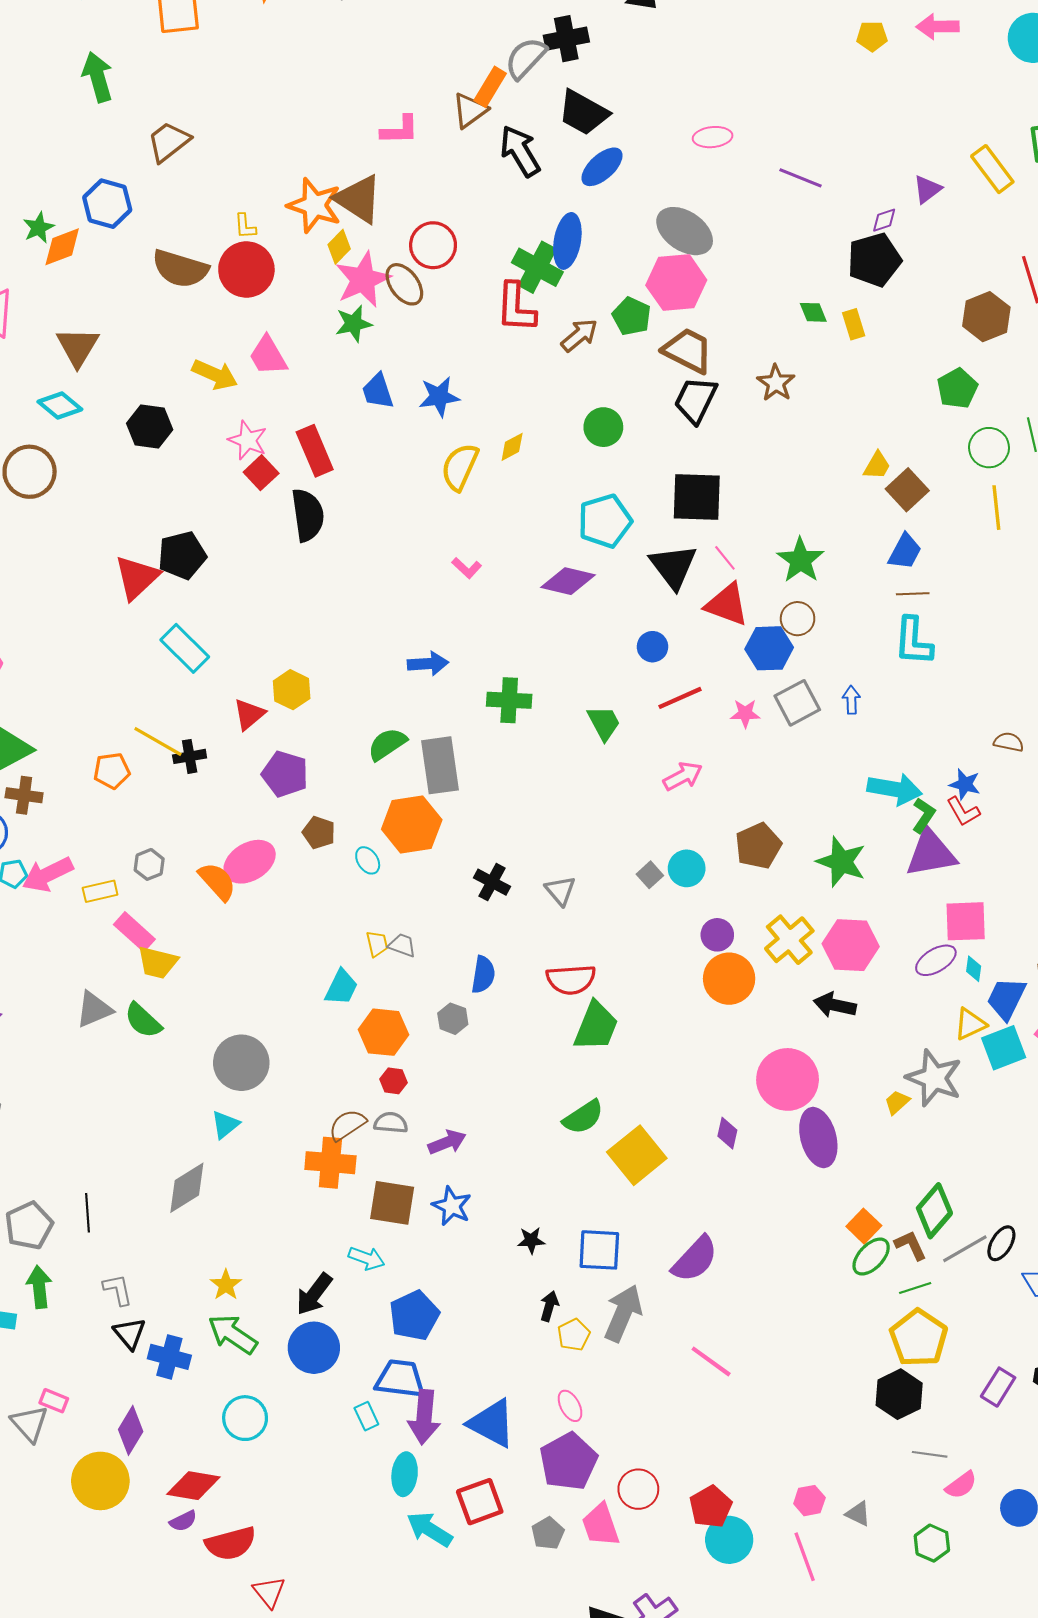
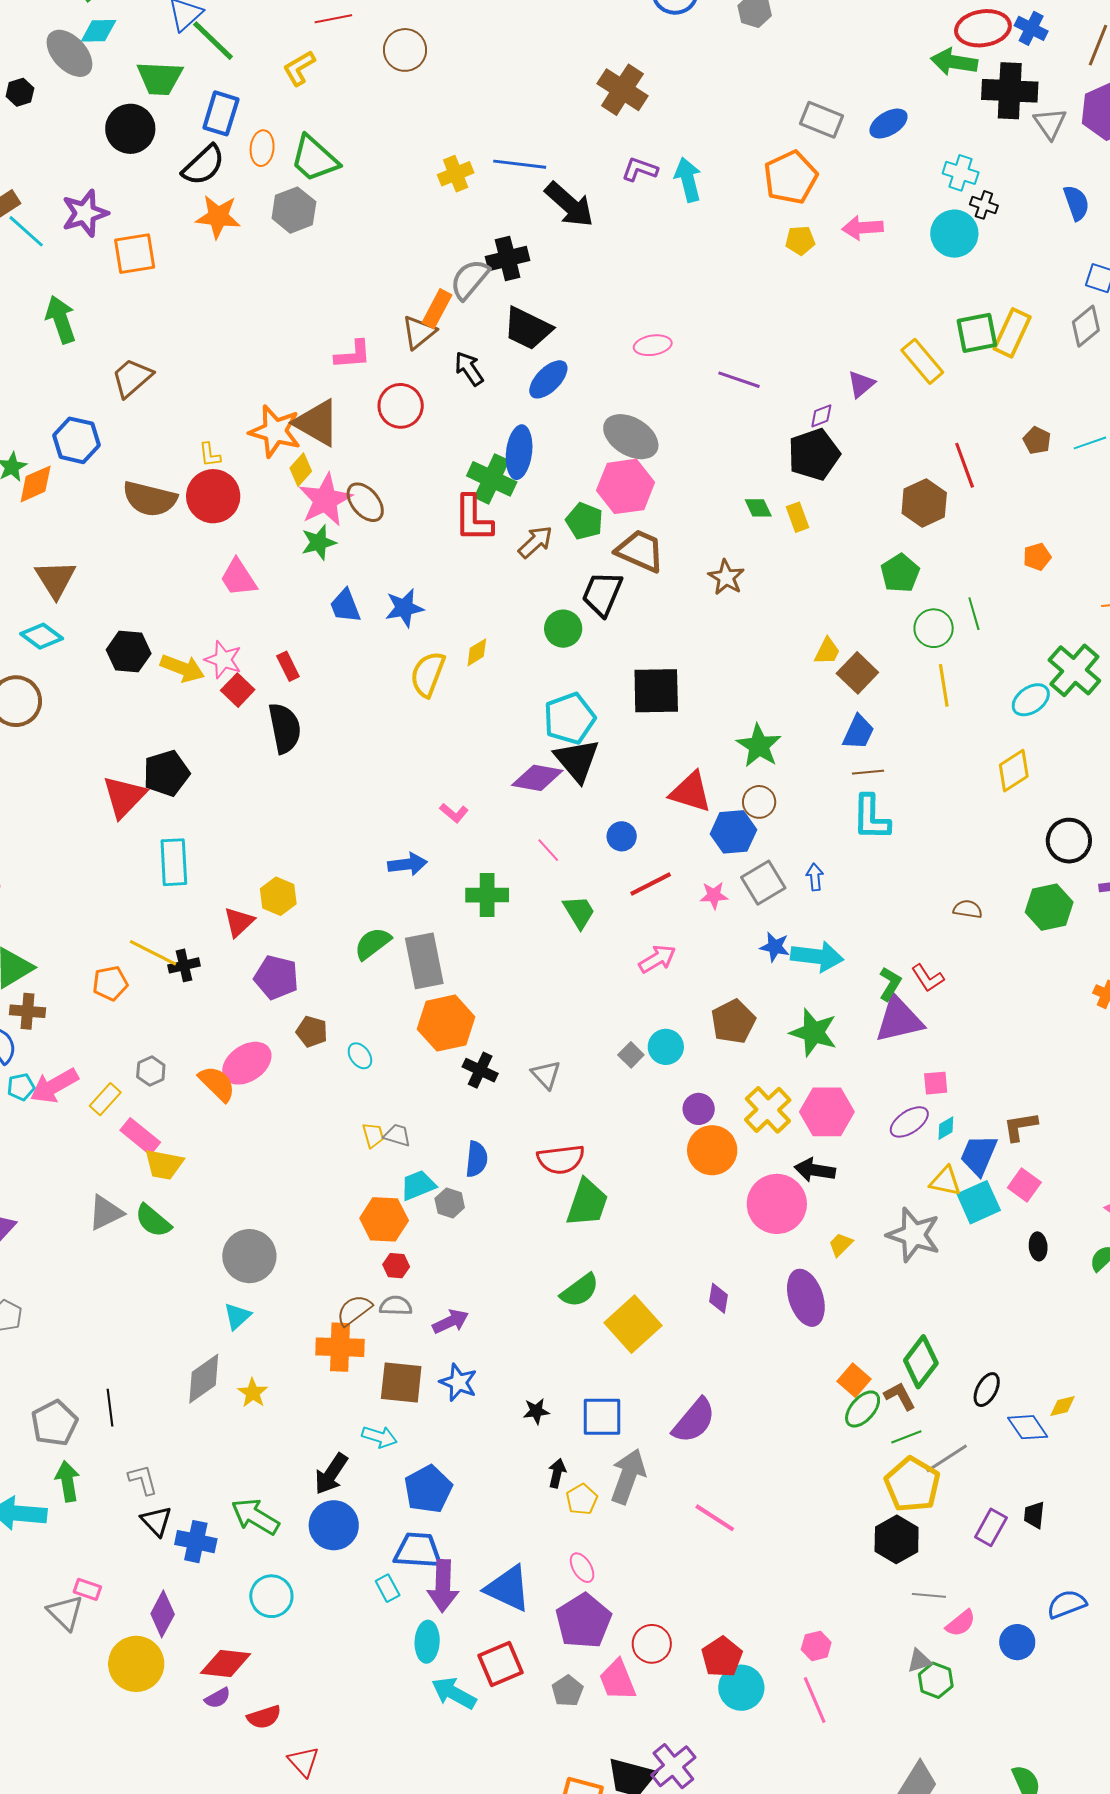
black arrow: (520, 151) -> (469, 369), size x0.7
red circle: (433, 245) -> (401, 406), moved
yellow arrow: (215, 375) -> (182, 668), moved
black trapezoid: (696, 400) -> (602, 594), moved
red rectangle: (315, 451) -> (288, 666), size x0.6
pink line: (725, 558) -> (548, 850), moved
black triangle: (673, 566) -> (577, 760), moved
pink L-shape: (467, 568) -> (454, 813), moved
cyan rectangle: (185, 648) -> (174, 862), turned 45
blue star: (965, 784) -> (775, 947), moved
cyan arrow: (895, 789) -> (817, 956), moved
orange hexagon: (412, 824) -> (446, 1023), moved
yellow rectangle: (100, 891) -> (105, 1099), turned -32
pink square: (966, 921) -> (936, 1083), size x0.6
cyan diamond: (974, 969) -> (946, 1128), turned 55
cyan trapezoid: (341, 987) -> (418, 1185), moved, turned -135
yellow triangle: (970, 1024) -> (945, 1181), turned 40
pink circle: (788, 1079) -> (777, 1204), moved
yellow trapezoid: (897, 1102) -> (841, 1245), moved
gray line: (965, 1249) -> (947, 1458), moved
yellow star: (226, 1285) -> (253, 1393), moved
gray triangle: (858, 1514) -> (919, 1661), moved, turned -40
red semicircle: (231, 1543) -> (264, 1717), size x0.7

